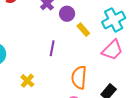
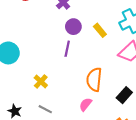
purple circle: (67, 14) -> (73, 27), moved

